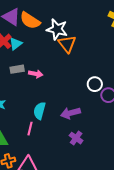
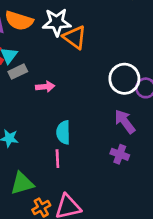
gray rectangle: (17, 69) -> (18, 72), moved
white circle: (95, 84) -> (124, 79), size x1.5
purple arrow: (71, 113) -> (125, 122), moved, turned 84

